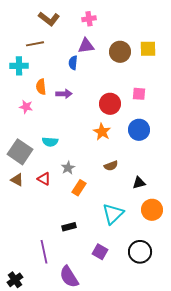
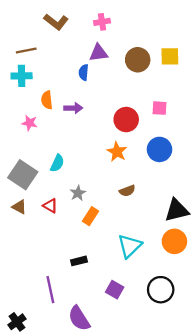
brown line: (35, 44) -> (26, 51), moved
cyan semicircle: (50, 142) -> (57, 163), turned -70
black triangle: (139, 183) -> (177, 210), moved, size x1.6

